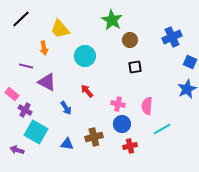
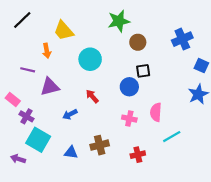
green star: (112, 20) -> (119, 21), turned 30
purple triangle: (47, 82) -> (50, 87), turned -42
pink cross: (118, 104) -> (129, 119), moved
blue arrow: (66, 108) -> (70, 114), turned 96
blue circle: (122, 124) -> (129, 87), moved

